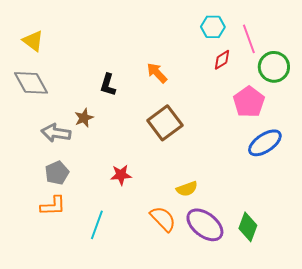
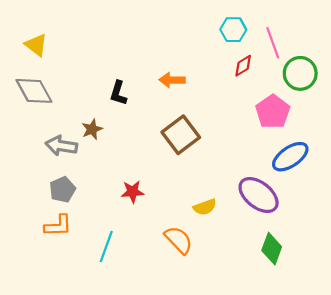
orange arrow: (157, 73) -> (172, 80), turned -45
purple ellipse: (205, 225) -> (259, 195), moved

